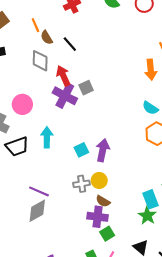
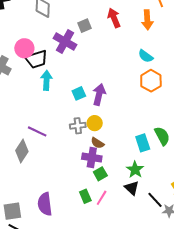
red arrow: (63, 76) -> (114, 18), moved
gray square: (86, 88) -> (85, 26), moved
black trapezoid: (17, 146) -> (36, 59), moved
gray diamond: (37, 211) -> (22, 151), moved, turned -30
green star: (147, 216) -> (135, 170), moved

